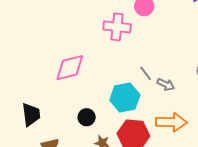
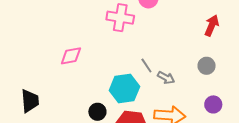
pink diamond: (70, 68) -> (71, 56), size x0.7
black circle: (87, 117) -> (97, 112), moved

